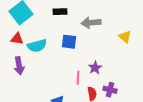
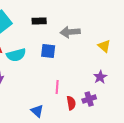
purple star: (95, 68) -> (100, 77), moved
purple cross: (110, 90) -> (89, 99), turned -32

